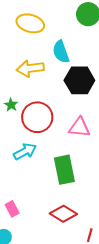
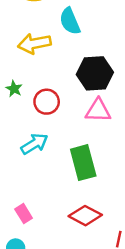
black hexagon: (79, 80) -> (95, 73), moved
red circle: (37, 117) -> (47, 102), size x0.7

